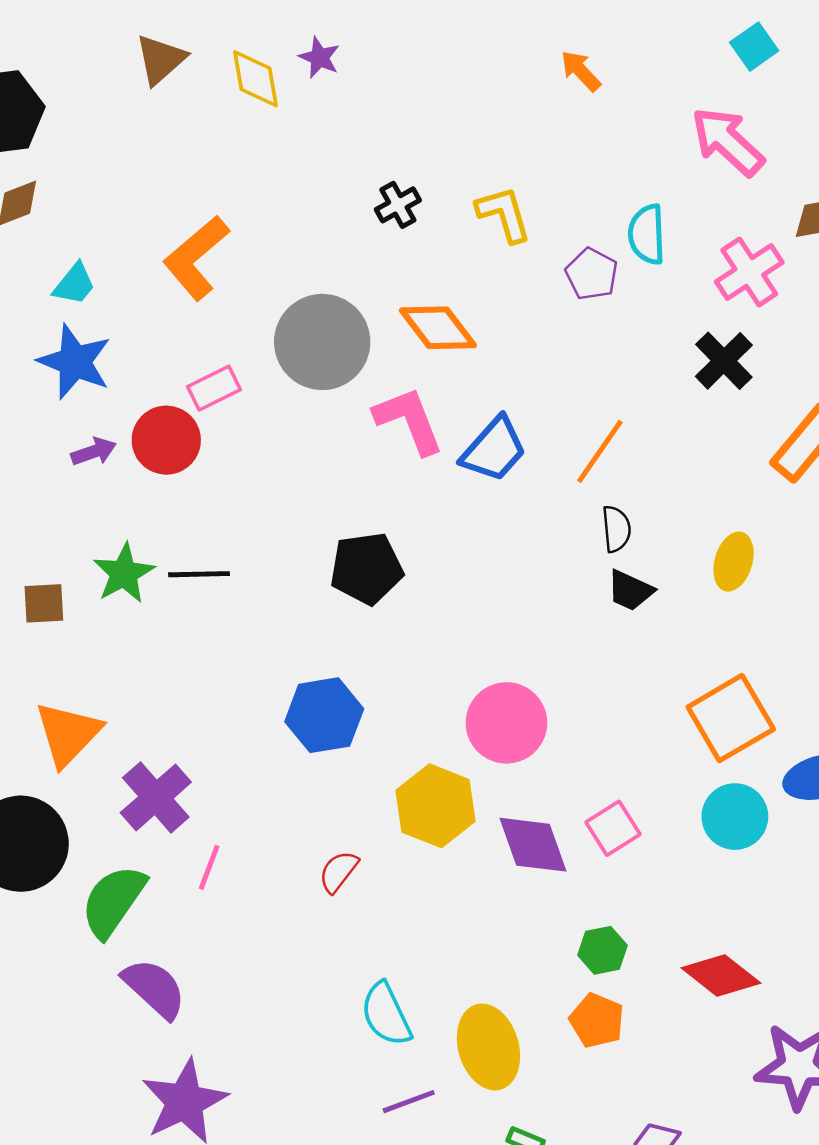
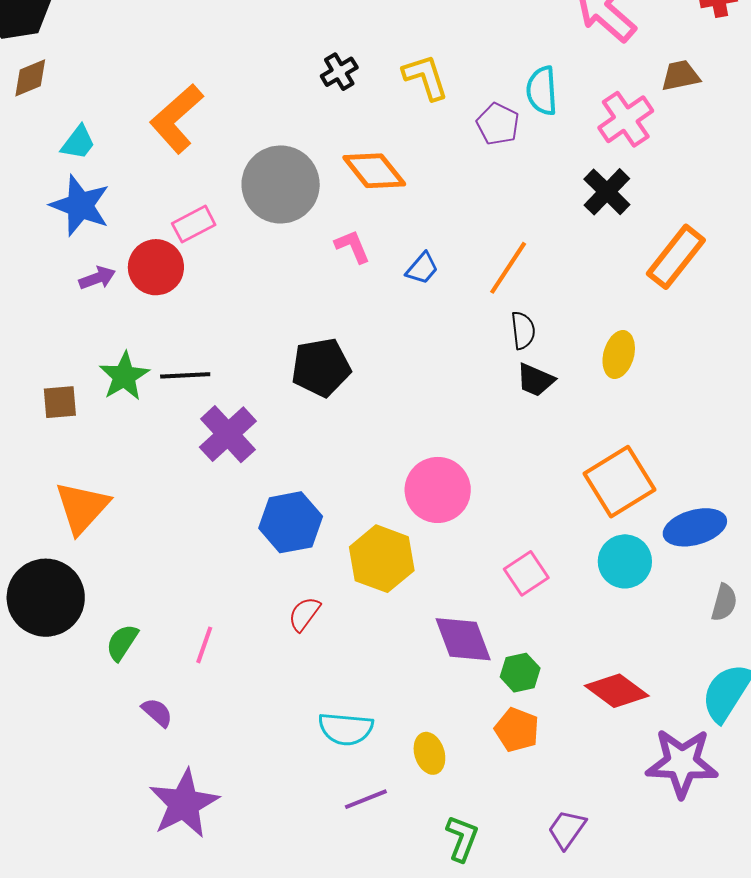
pink L-shape: (409, 420) -> (352, 246), size x0.6
blue trapezoid: (494, 449) -> (422, 268), size x0.6
blue hexagon: (324, 715) -> (291, 522), moved
purple cross: (156, 797) -> (228, 434), moved
purple diamond: (533, 845) -> (463, 639), moved
pink line: (209, 867) -> (204, 645), moved
green semicircle: (113, 901) -> (122, 642), size x0.6
purple semicircle: (154, 988) -> (157, 712), size x0.6
cyan semicircle: (386, 1014) -> (346, 729), turned -58
yellow ellipse: (488, 1047) -> (429, 753), size x0.6

